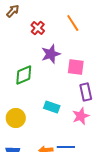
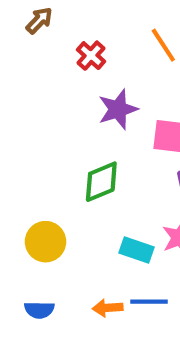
green diamond: (24, 75) -> (101, 182), moved
cyan rectangle: (52, 107) -> (136, 250), moved

